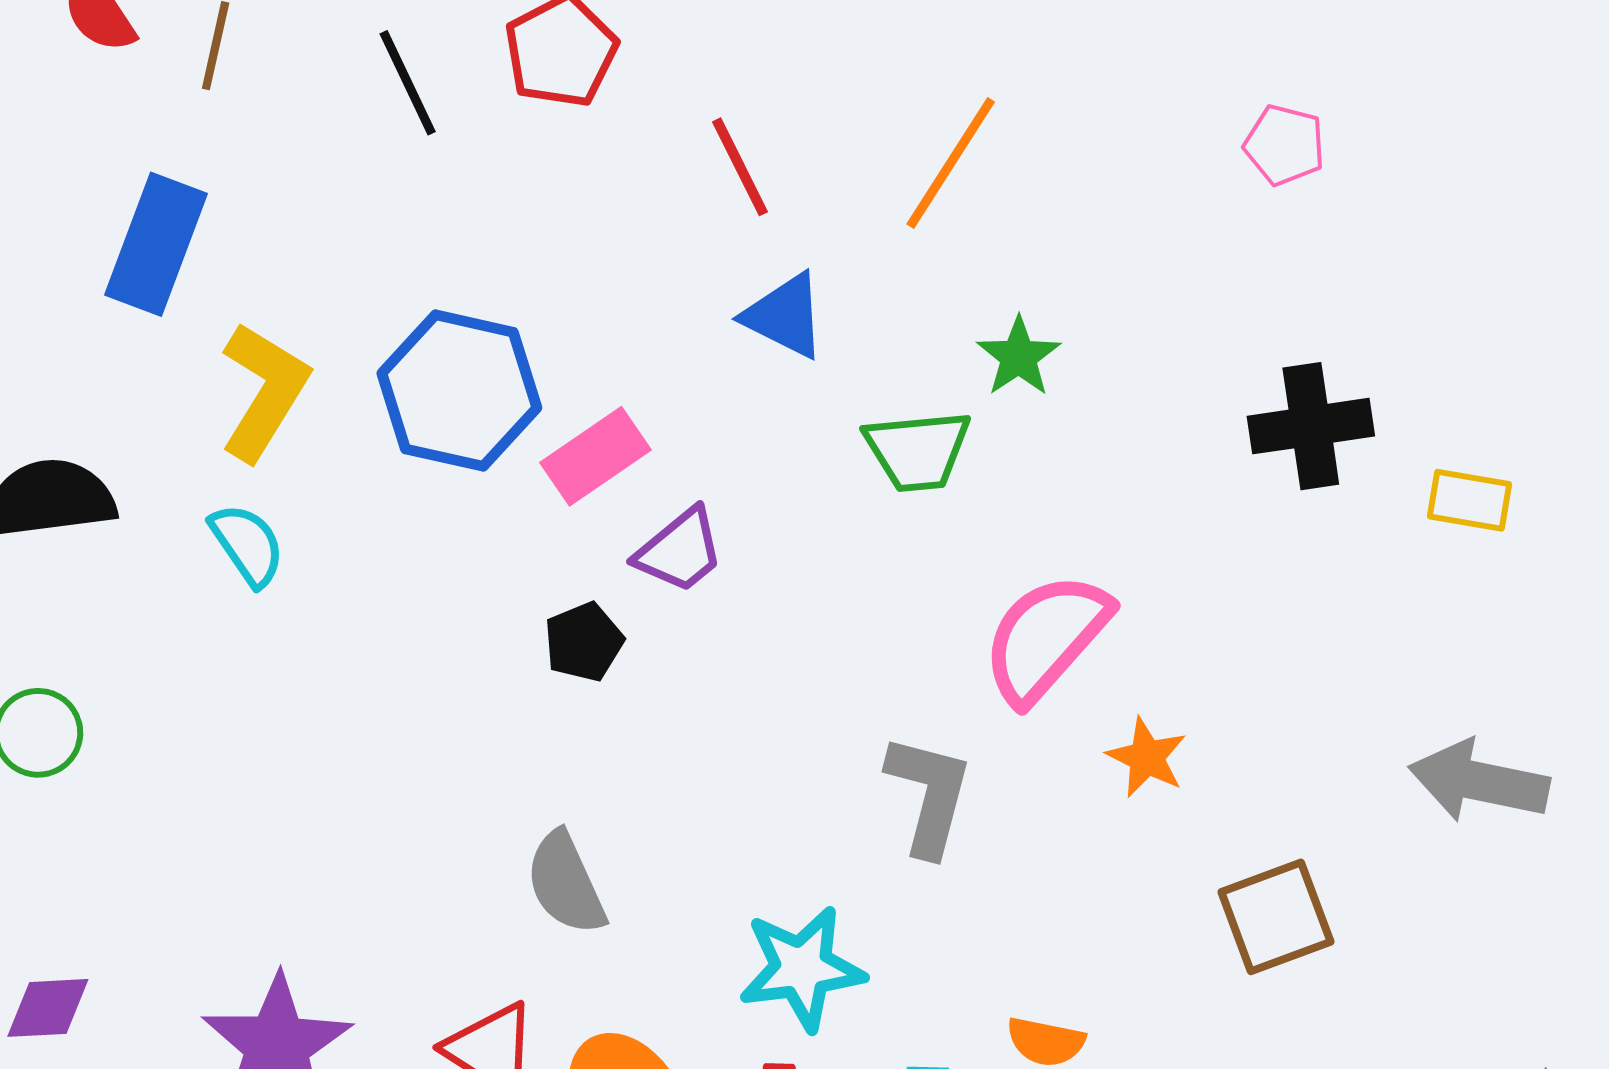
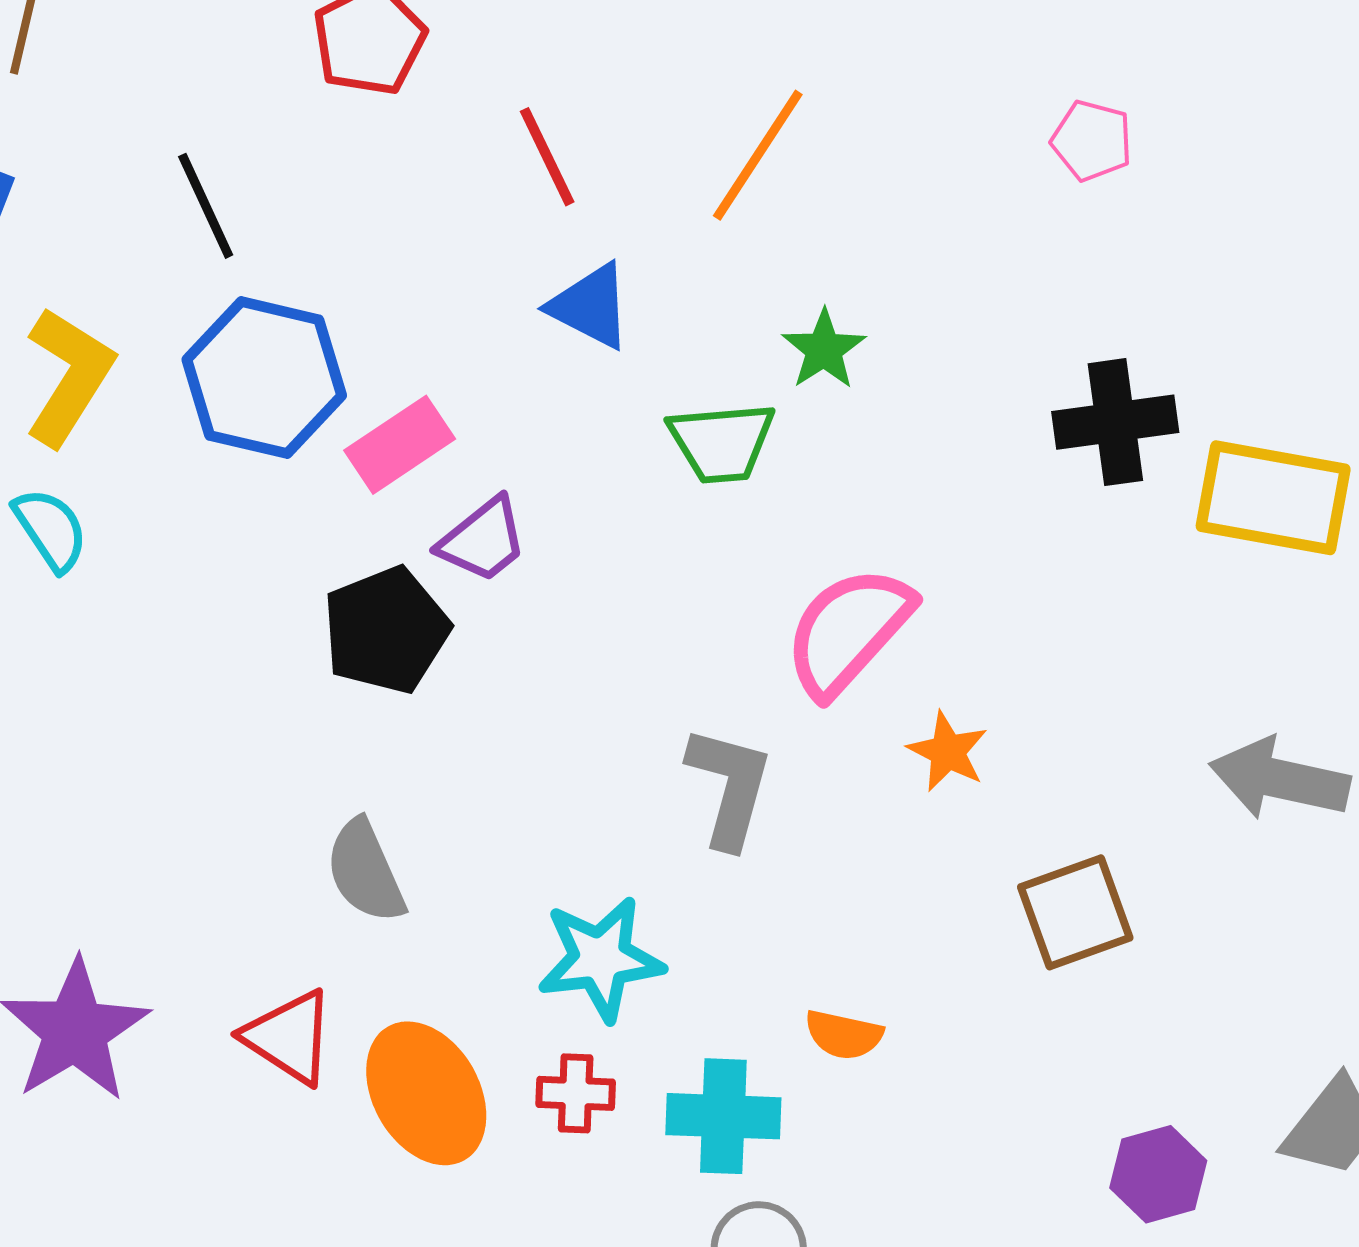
black line: (408, 83) -> (206, 206), moved
yellow rectangle: (1469, 500) -> (1273, 498), size x1.8
black pentagon: (584, 642) -> (386, 630), size x1.6

